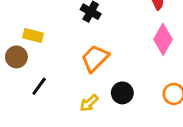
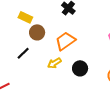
brown circle: (16, 57) -> (37, 32), moved
yellow arrow: (89, 103) -> (54, 63), moved

